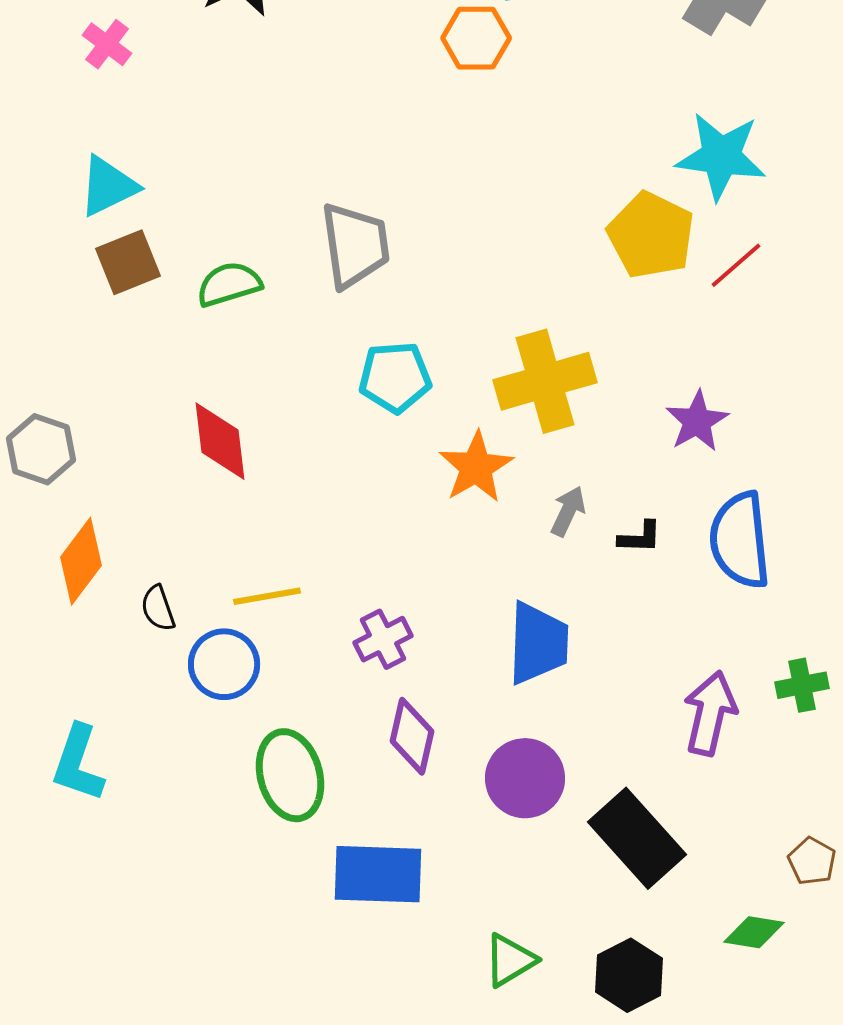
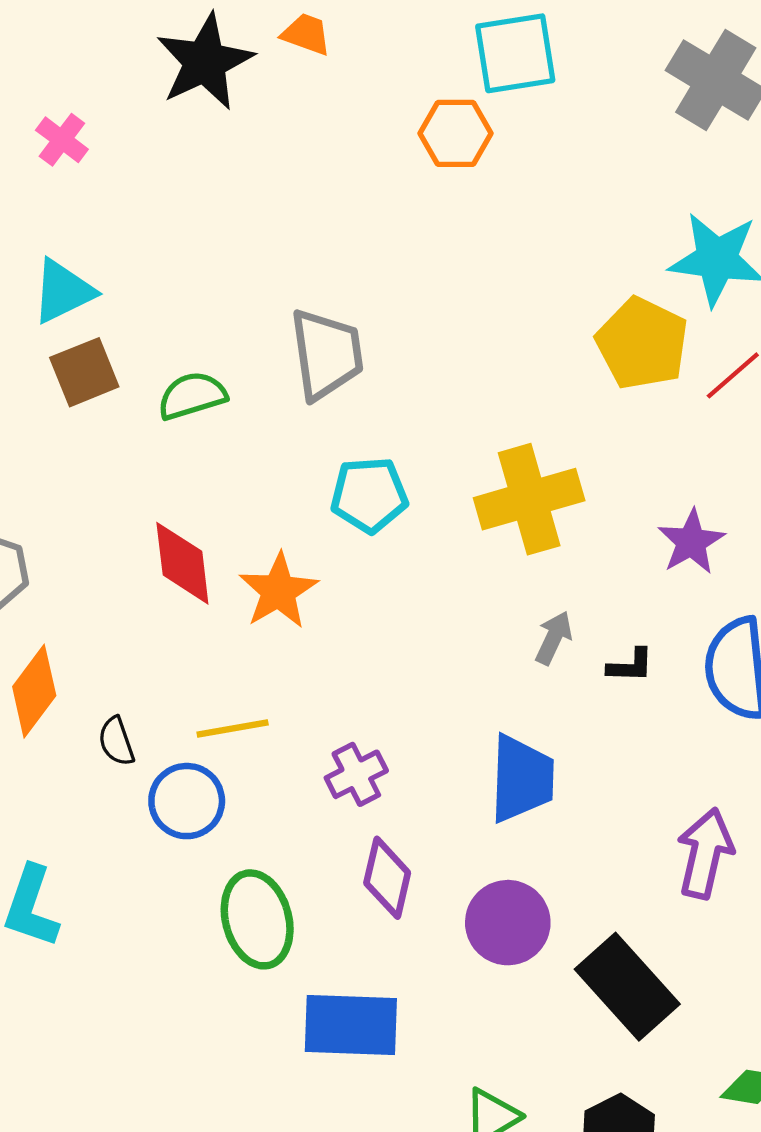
orange star: (476, 467) -> (278, 591), moved

